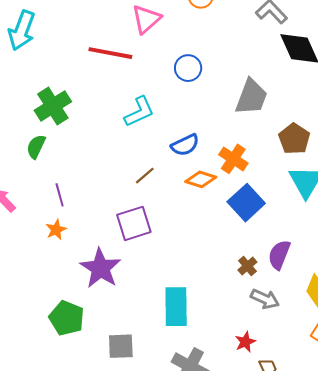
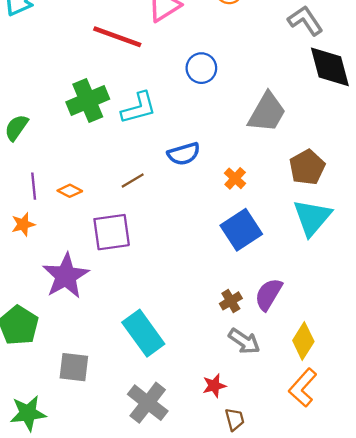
green cross: (53, 106) -> (88, 100), moved
orange cross: (233, 159) -> (235, 178), size x0.7
orange diamond: (201, 179) -> (70, 191), moved, size x0.7
cyan rectangle: (176, 307) -> (143, 333), turned -45

